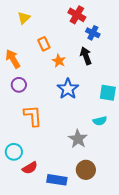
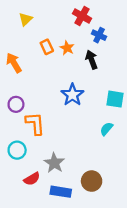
orange star: (59, 61) -> (67, 48), moved
purple circle: (19, 85) -> (16, 104), moved
cyan semicircle: (100, 121) -> (106, 129), turned 144
gray star: (78, 139) -> (54, 163), moved
cyan circle: (14, 152) -> (17, 150), moved

